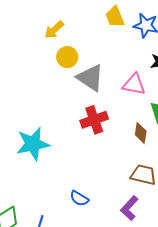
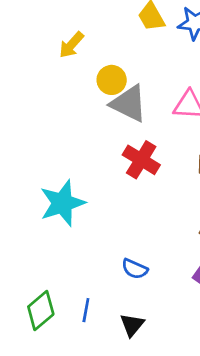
yellow circle: (67, 57) -> (112, 80), moved
red cross: (94, 120) -> (141, 160), turned -32

